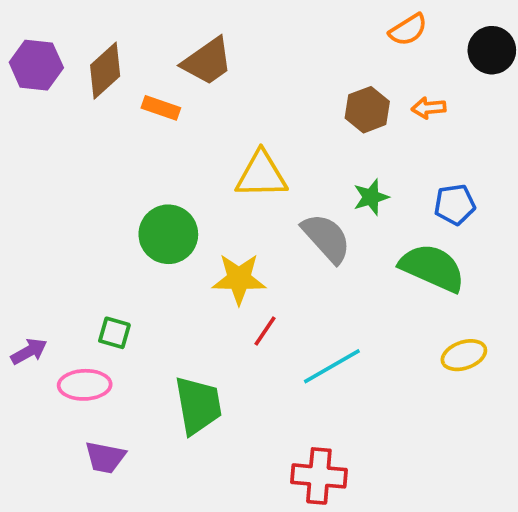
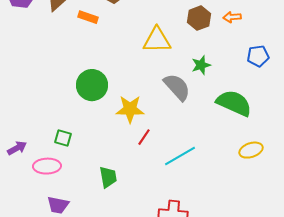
yellow triangle: (261, 175) -> (157, 40), moved
blue pentagon: (455, 205) -> (258, 56), moved
green trapezoid: (198, 405) -> (108, 177), size x0.7

